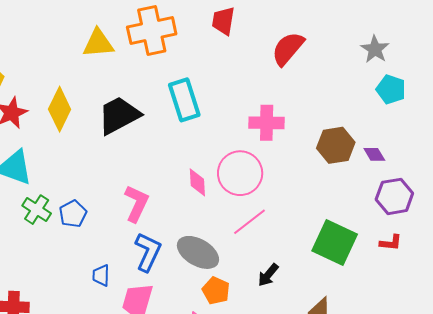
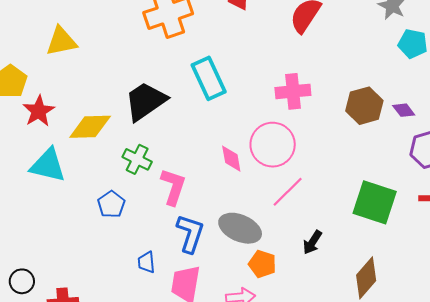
yellow triangle: (98, 43) -> (61, 41), moved
yellow diamond: (60, 109) -> (90, 127), moved, turned 69
green cross: (37, 210) -> (137, 159), moved

